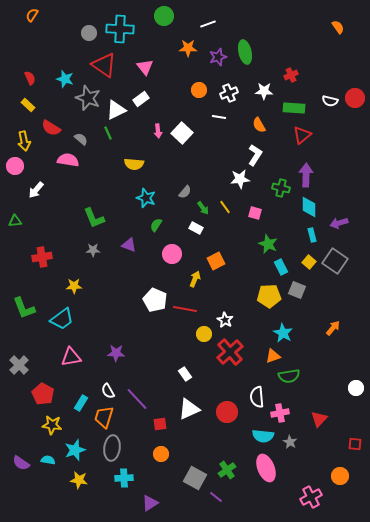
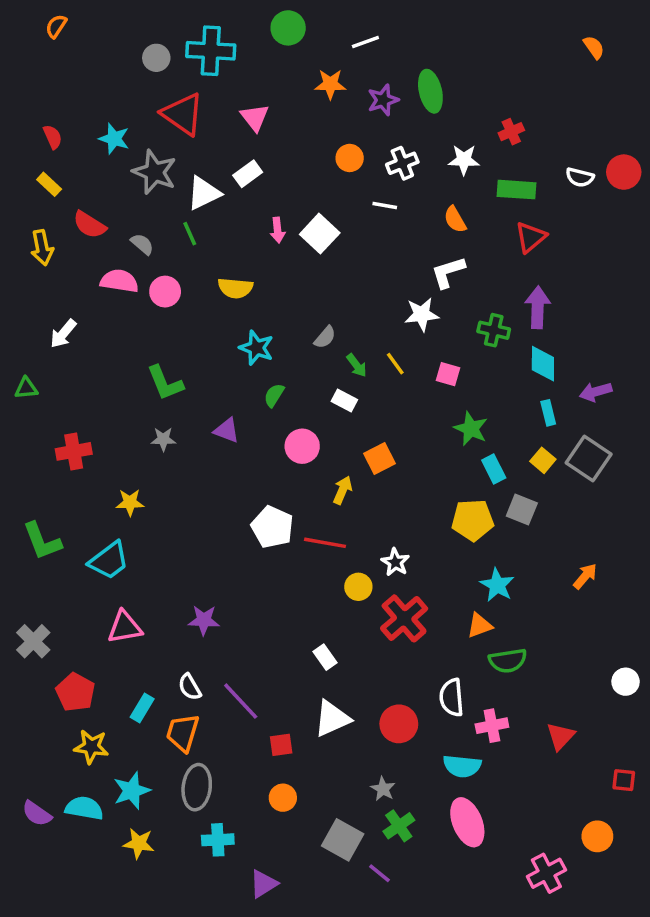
white L-shape: (255, 155) -> (448, 272), turned -140
pink circle: (15, 166) -> (165, 292), moved
gray star: (290, 442) -> (383, 789), moved
cyan semicircle: (48, 460) -> (84, 808), size x1.5

